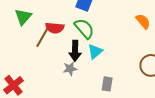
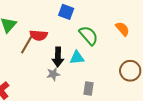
green semicircle: (84, 29) -> (89, 35), moved
cyan triangle: (95, 52) -> (77, 58), turned 35

